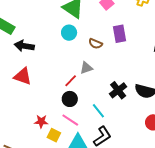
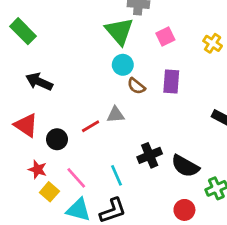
cyan circle: (69, 33) -> (123, 65), moved
black arrow: (24, 46) -> (39, 82), moved
red triangle: (23, 76) -> (26, 125), moved
black circle: (70, 99) -> (57, 139), moved

